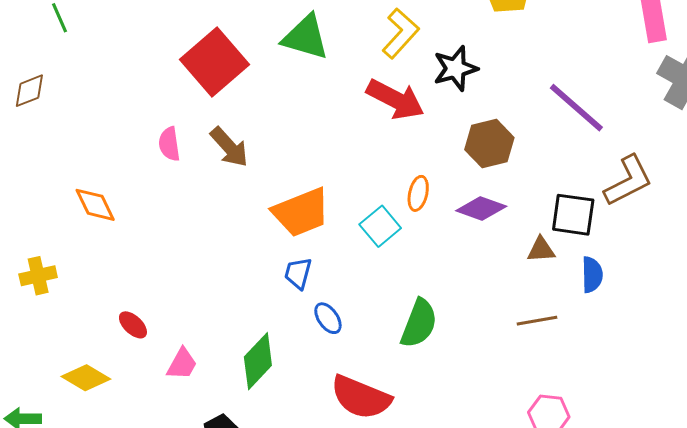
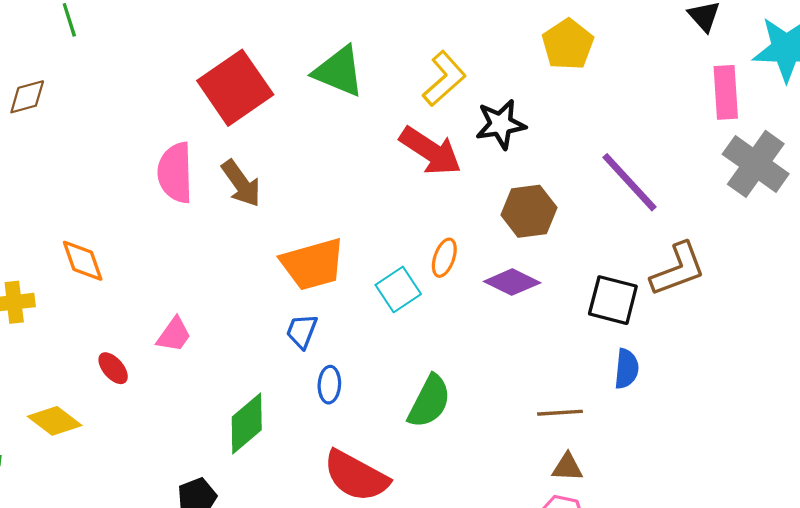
pink semicircle: (169, 144) -> (175, 173), size x1.6
orange diamond: (95, 205) -> (83, 261), moved
brown triangle: (541, 250) -> (567, 467), moved
blue ellipse: (328, 318) -> (329, 385), turned 32
pink trapezoid: (182, 364) -> (174, 335), moved

